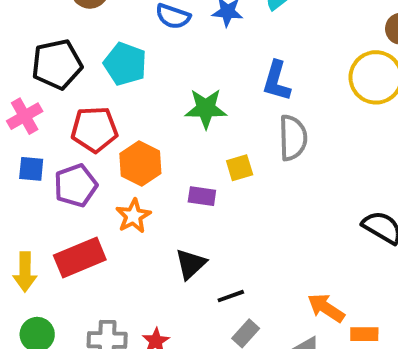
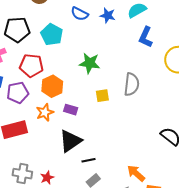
blue L-shape: (277, 81) -> (146, 37), moved
purple rectangle: (202, 196) -> (71, 110), moved
black triangle: (191, 264) -> (70, 141), size x1.4

